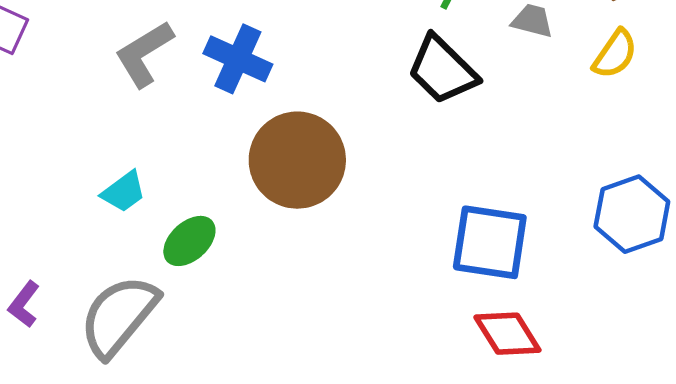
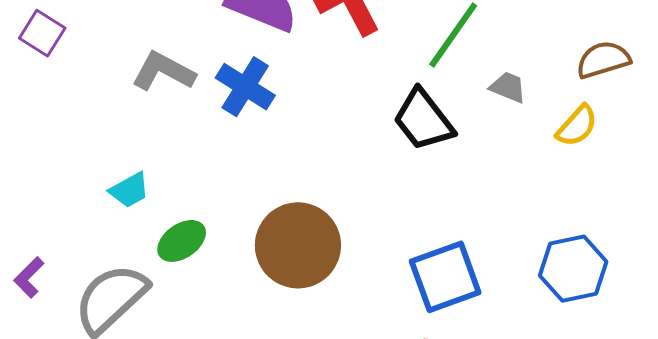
gray L-shape: (144, 54) -> (163, 71), turned 52
brown circle: (297, 160) -> (298, 245), moved
blue square: (490, 242) -> (445, 277), turned -36

